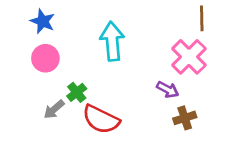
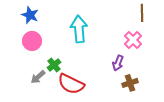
pink cross: (189, 57) -> (133, 40), size x0.7
purple arrow: (168, 90) -> (118, 63), turned 84

